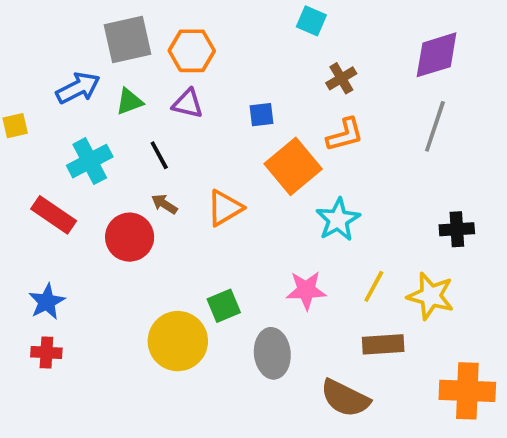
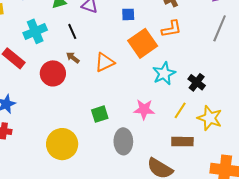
black cross: (457, 229) -> (197, 82), moved, turned 36
yellow circle: (178, 341) -> (62, 144), moved

